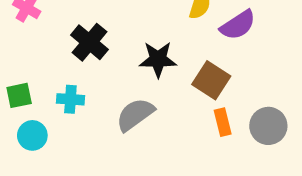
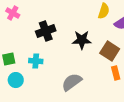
black cross: (89, 42) -> (46, 31), turned 30
gray semicircle: (135, 115) -> (72, 82), moved

